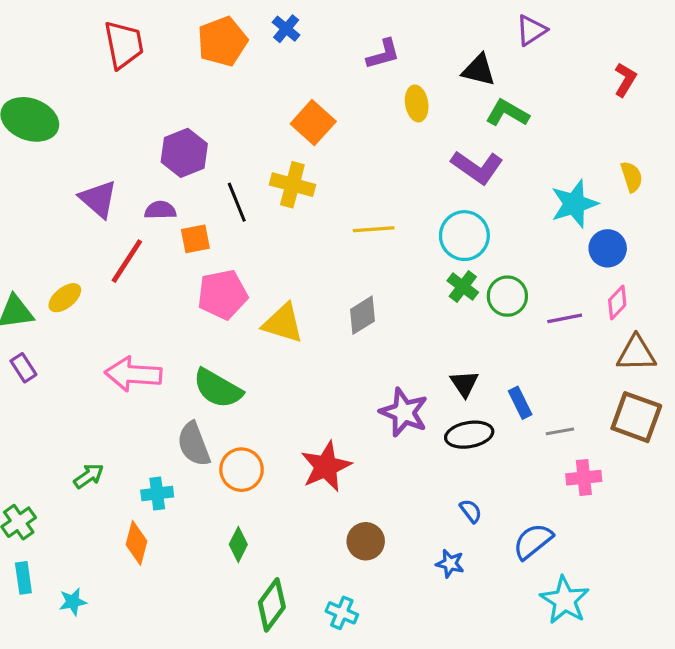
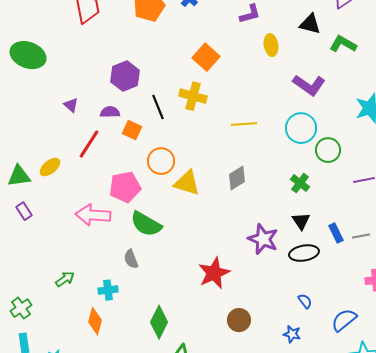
green L-shape: (507, 113) -> (343, 44), moved
purple triangle: (98, 199) -> (71, 105), size x0.6
orange square: (195, 239) -> (132, 130), turned 36
green cross: (463, 287) -> (300, 183), moved
pink pentagon: (222, 295) -> (125, 187), moved
green circle: (507, 296) -> (328, 150), moved
gray line: (560, 431) -> (361, 236), moved
gray semicircle: (194, 444) -> (131, 259), size x0.7
orange circle: (242, 470) -> (161, 161), moved
green diamond: (238, 544) -> (159, 322), size x1.5

